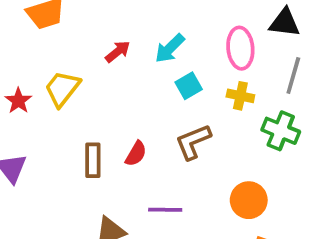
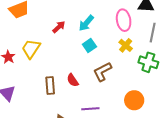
cyan square: (189, 86) -> (89, 45), moved
yellow cross: (240, 96) -> (126, 45), turned 32
red semicircle: (136, 154) -> (73, 80), turned 120

